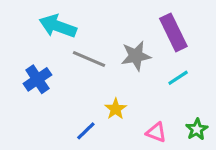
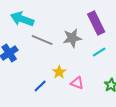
pink triangle: (156, 132) -> (77, 83), moved

